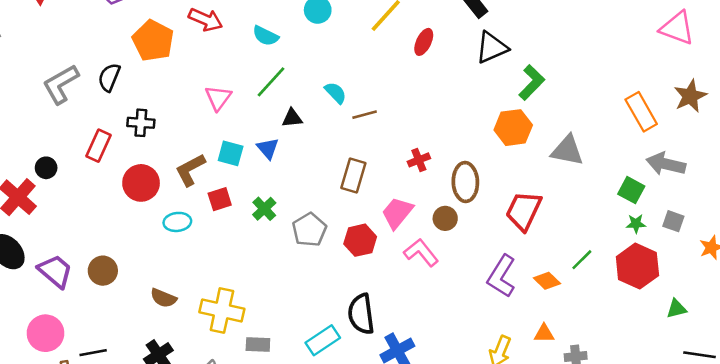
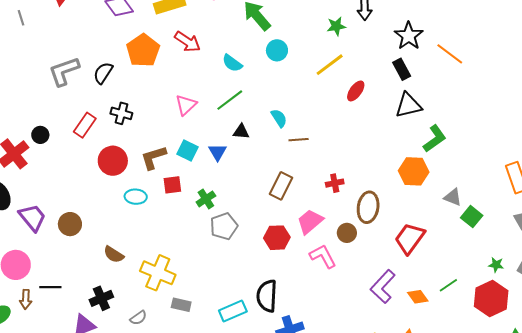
gray triangle: (567, 150) -> (453, 197), size x0.7
green square: (631, 190) -> (472, 217), moved
gray pentagon: (309, 230) -> (224, 226), moved

